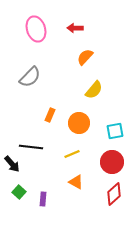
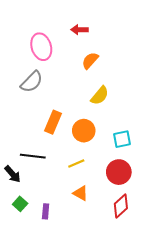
pink ellipse: (36, 29) -> (41, 47), moved
orange rectangle: (50, 115) -> (53, 122), size x1.5

